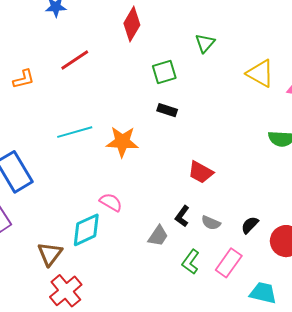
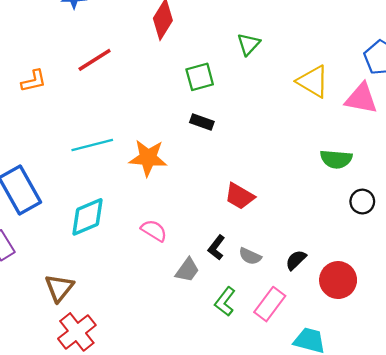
pink semicircle: (111, 202) -> (154, 231), moved
cyan diamond: (86, 230) -> (88, 217), moved

